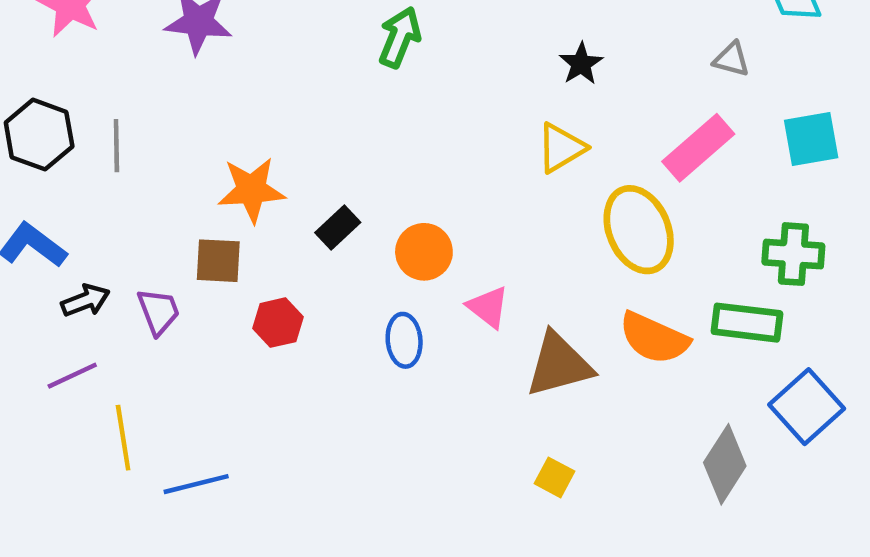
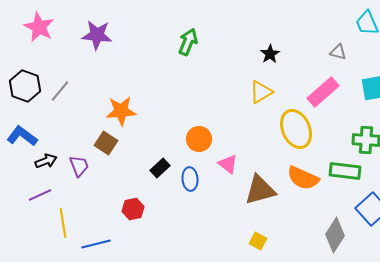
gray line: (116, 146) -> (60, 91), turned 40
black rectangle: (338, 227) -> (160, 168), moved
brown square: (218, 261) -> (106, 143), turned 30
red hexagon: (278, 323) -> (133, 209), moved

